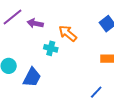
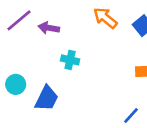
orange arrow: (68, 33) -> (105, 18), moved

